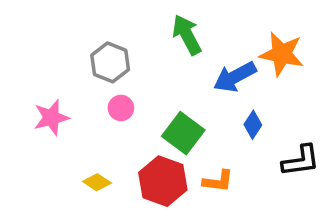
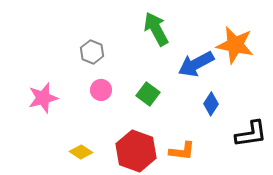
gray hexagon: (110, 62) -> (92, 52), size x0.7
green square: (183, 133) -> (148, 94), moved, size x0.7

